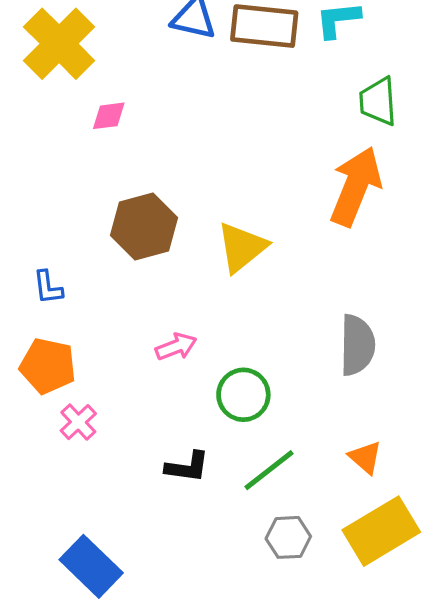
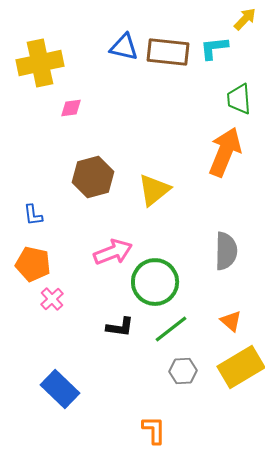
yellow cross: (59, 44) -> (40, 63), turned 33
pink arrow: (176, 347) -> (113, 252), size x1.5
green circle: (243, 395) -> (155, 282), size x1.4

